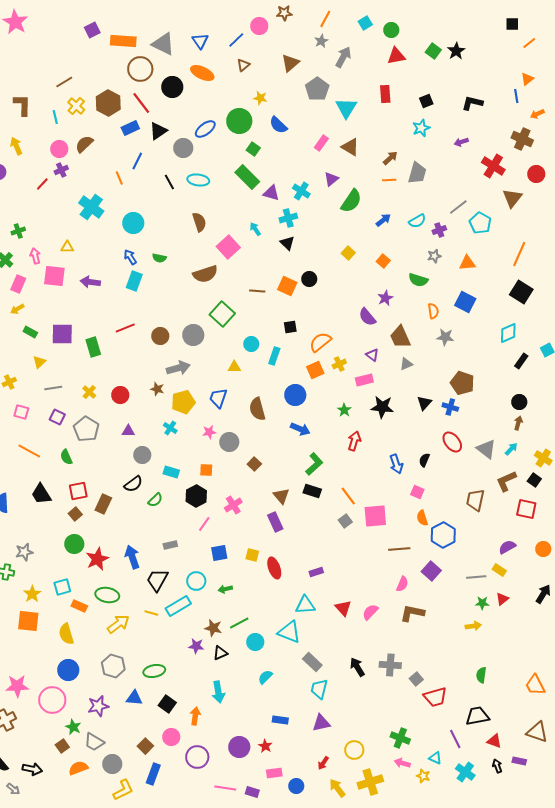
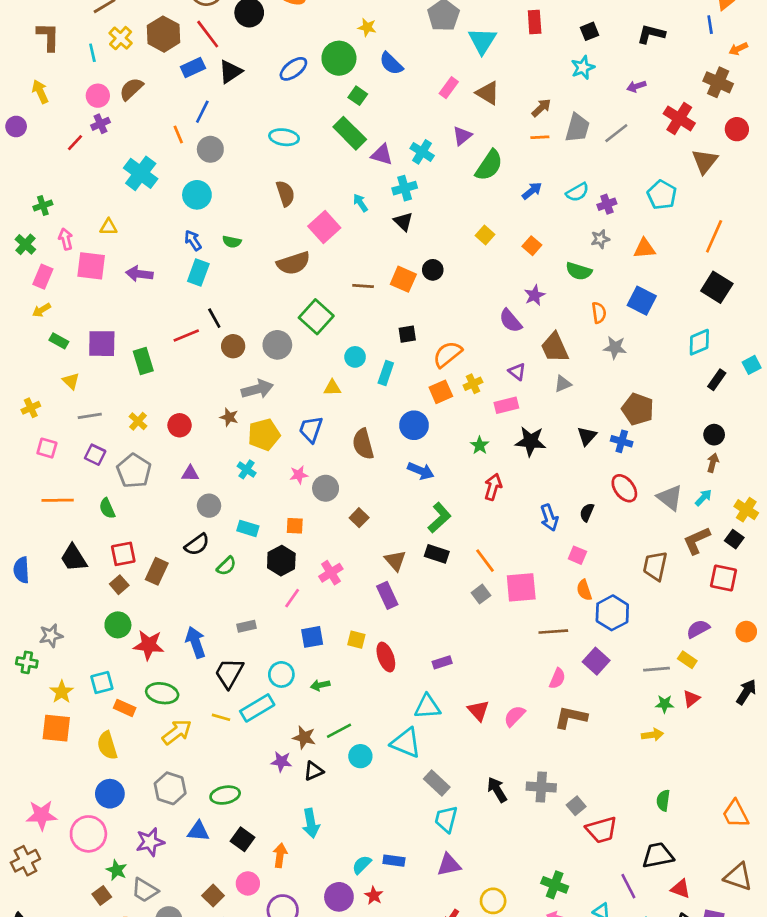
gray circle: (183, 148) -> (210, 149), moved
black line: (169, 182) -> (214, 318), moved
gray line: (458, 207) -> (616, 133), moved
yellow triangle: (39, 362) -> (71, 381), turned -32
orange line: (29, 451) -> (58, 500), turned -30
red star: (97, 559) -> (149, 645), turned 30
cyan semicircle: (265, 677) -> (362, 865), moved

